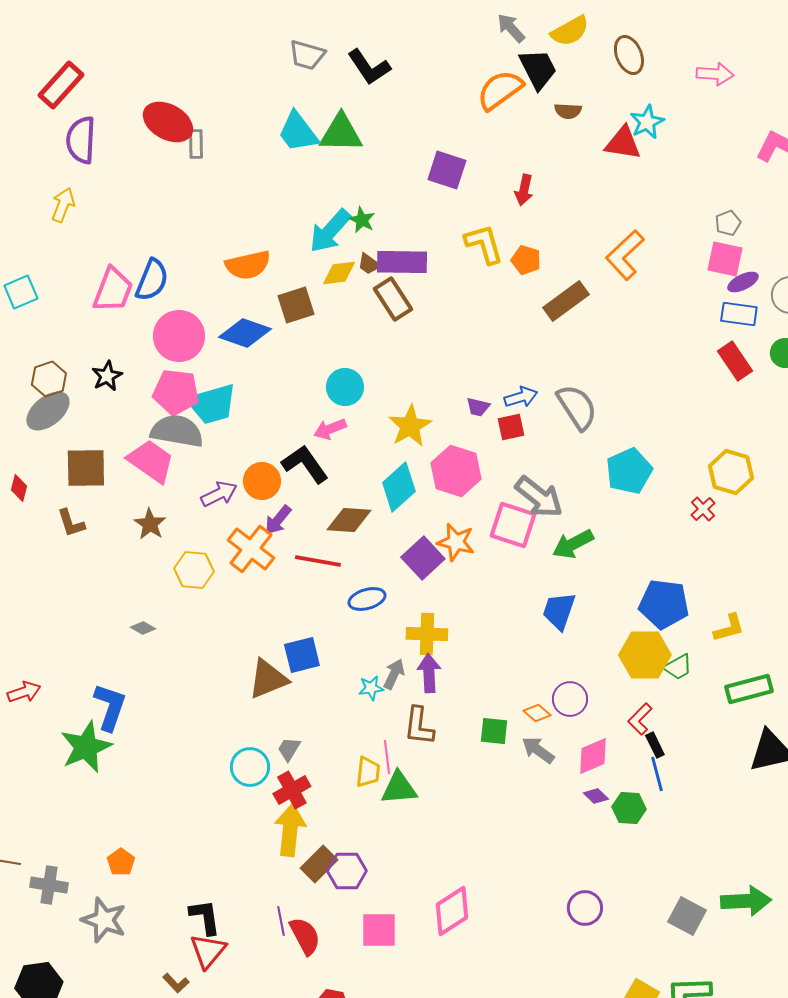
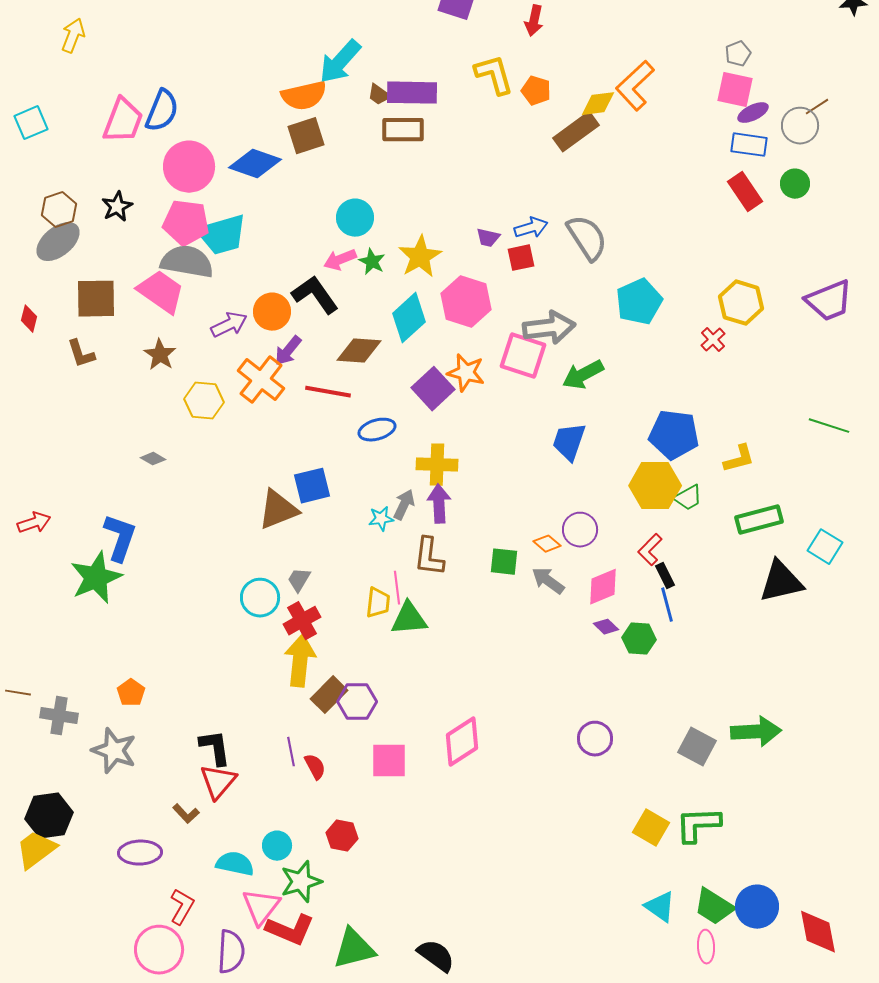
green star: (362, 220) -> (372, 262), moved
orange semicircle: (248, 265) -> (304, 96), moved
yellow diamond: (339, 273) -> (598, 104), moved
brown rectangle: (393, 299) -> (403, 130), turned -57
gray arrow: (539, 497) -> (549, 328), turned -45
red semicircle: (305, 936) -> (315, 767), size x0.7

